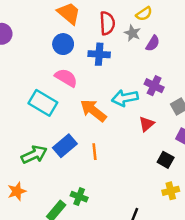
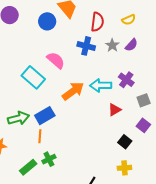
gray star: (132, 33) -> (112, 45), moved
blue circle: (63, 44) -> (47, 21), moved
orange arrow: (93, 110) -> (73, 91), turned 95
orange line: (95, 152) -> (40, 136), moved
green cross: (79, 197) -> (49, 159), turned 32

